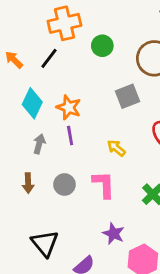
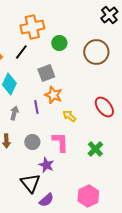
gray square: (128, 96) -> (46, 73), moved
orange star: (69, 107) -> (53, 95), moved
purple star: (114, 234) -> (46, 165), moved
black triangle: (45, 243) -> (30, 183), moved

